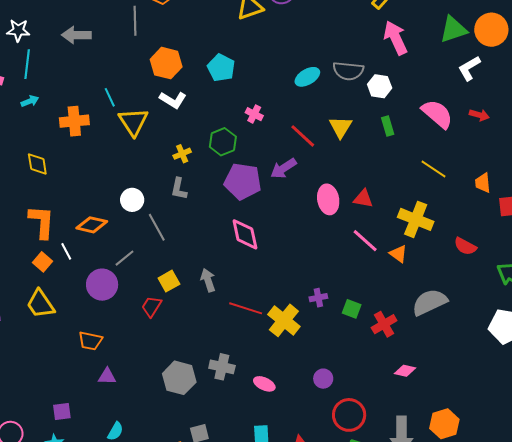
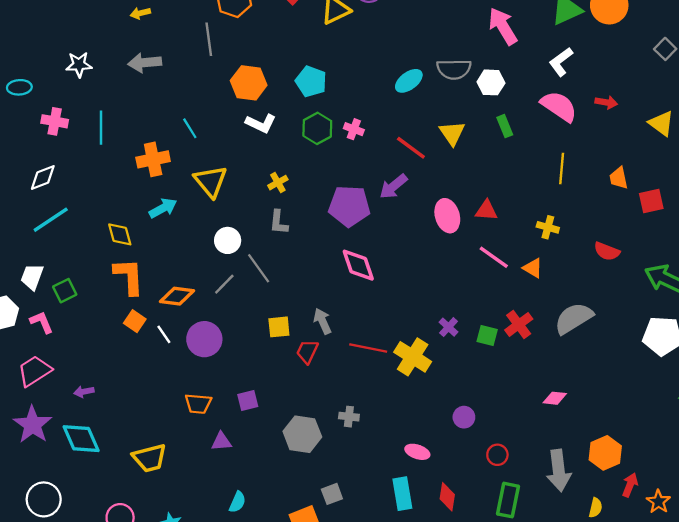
cyan line: (27, 64) -> (101, 128), moved
white L-shape: (469, 68) -> (561, 62), moved
cyan arrow: (30, 101) -> (163, 208), moved, size x1.4
yellow triangle: (133, 122) -> (211, 181), moved
green hexagon: (223, 142) -> (317, 128), moved
yellow diamond: (37, 164) -> (120, 234), moved
yellow line: (434, 169) -> (562, 169), turned 68
yellow cross: (416, 219) -> (548, 227), size x0.6
orange diamond: (92, 225) -> (177, 296), moved
white line: (66, 251) -> (164, 334), moved
gray line: (124, 258) -> (224, 284), moved
yellow square: (169, 281) -> (279, 327), turned 30
purple cross: (318, 298) -> (448, 327), turned -30
yellow trapezoid: (40, 304) -> (150, 458), moved, turned -64
red trapezoid: (152, 306) -> (307, 352), moved
red cross: (384, 324) -> (519, 325), moved
gray cross: (222, 367) -> (349, 417), size x0.7
pink ellipse: (264, 384) -> (417, 452), moved
purple square: (62, 411) -> (248, 400), moved
red circle: (349, 415) -> (497, 455), size x0.6

